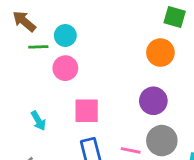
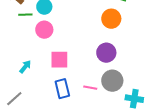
cyan arrow: (38, 121) -> (25, 67), turned -112

